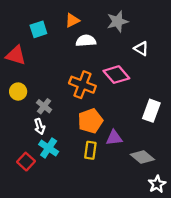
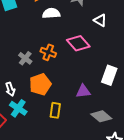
orange cross: (82, 85) -> (48, 52), size x0.7
gray cross: (44, 106) -> (25, 58), moved
orange pentagon: (90, 121) -> (40, 84), moved
purple triangle: (114, 138) -> (83, 91), moved

